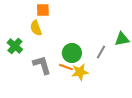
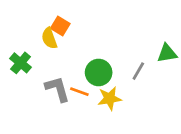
orange square: (43, 10) -> (60, 26), moved, turned 32
orange line: (66, 67) -> (79, 92), moved

